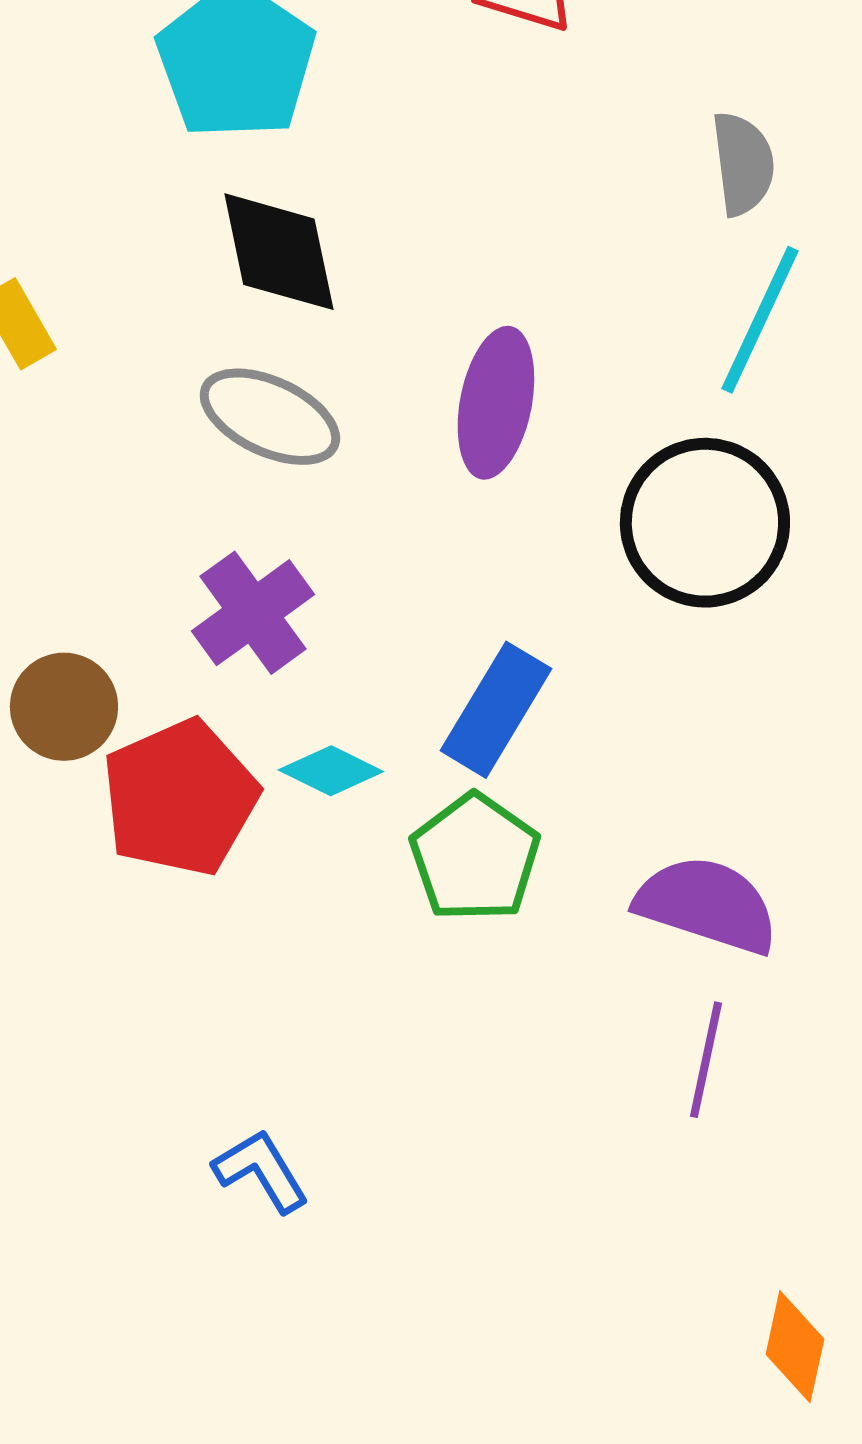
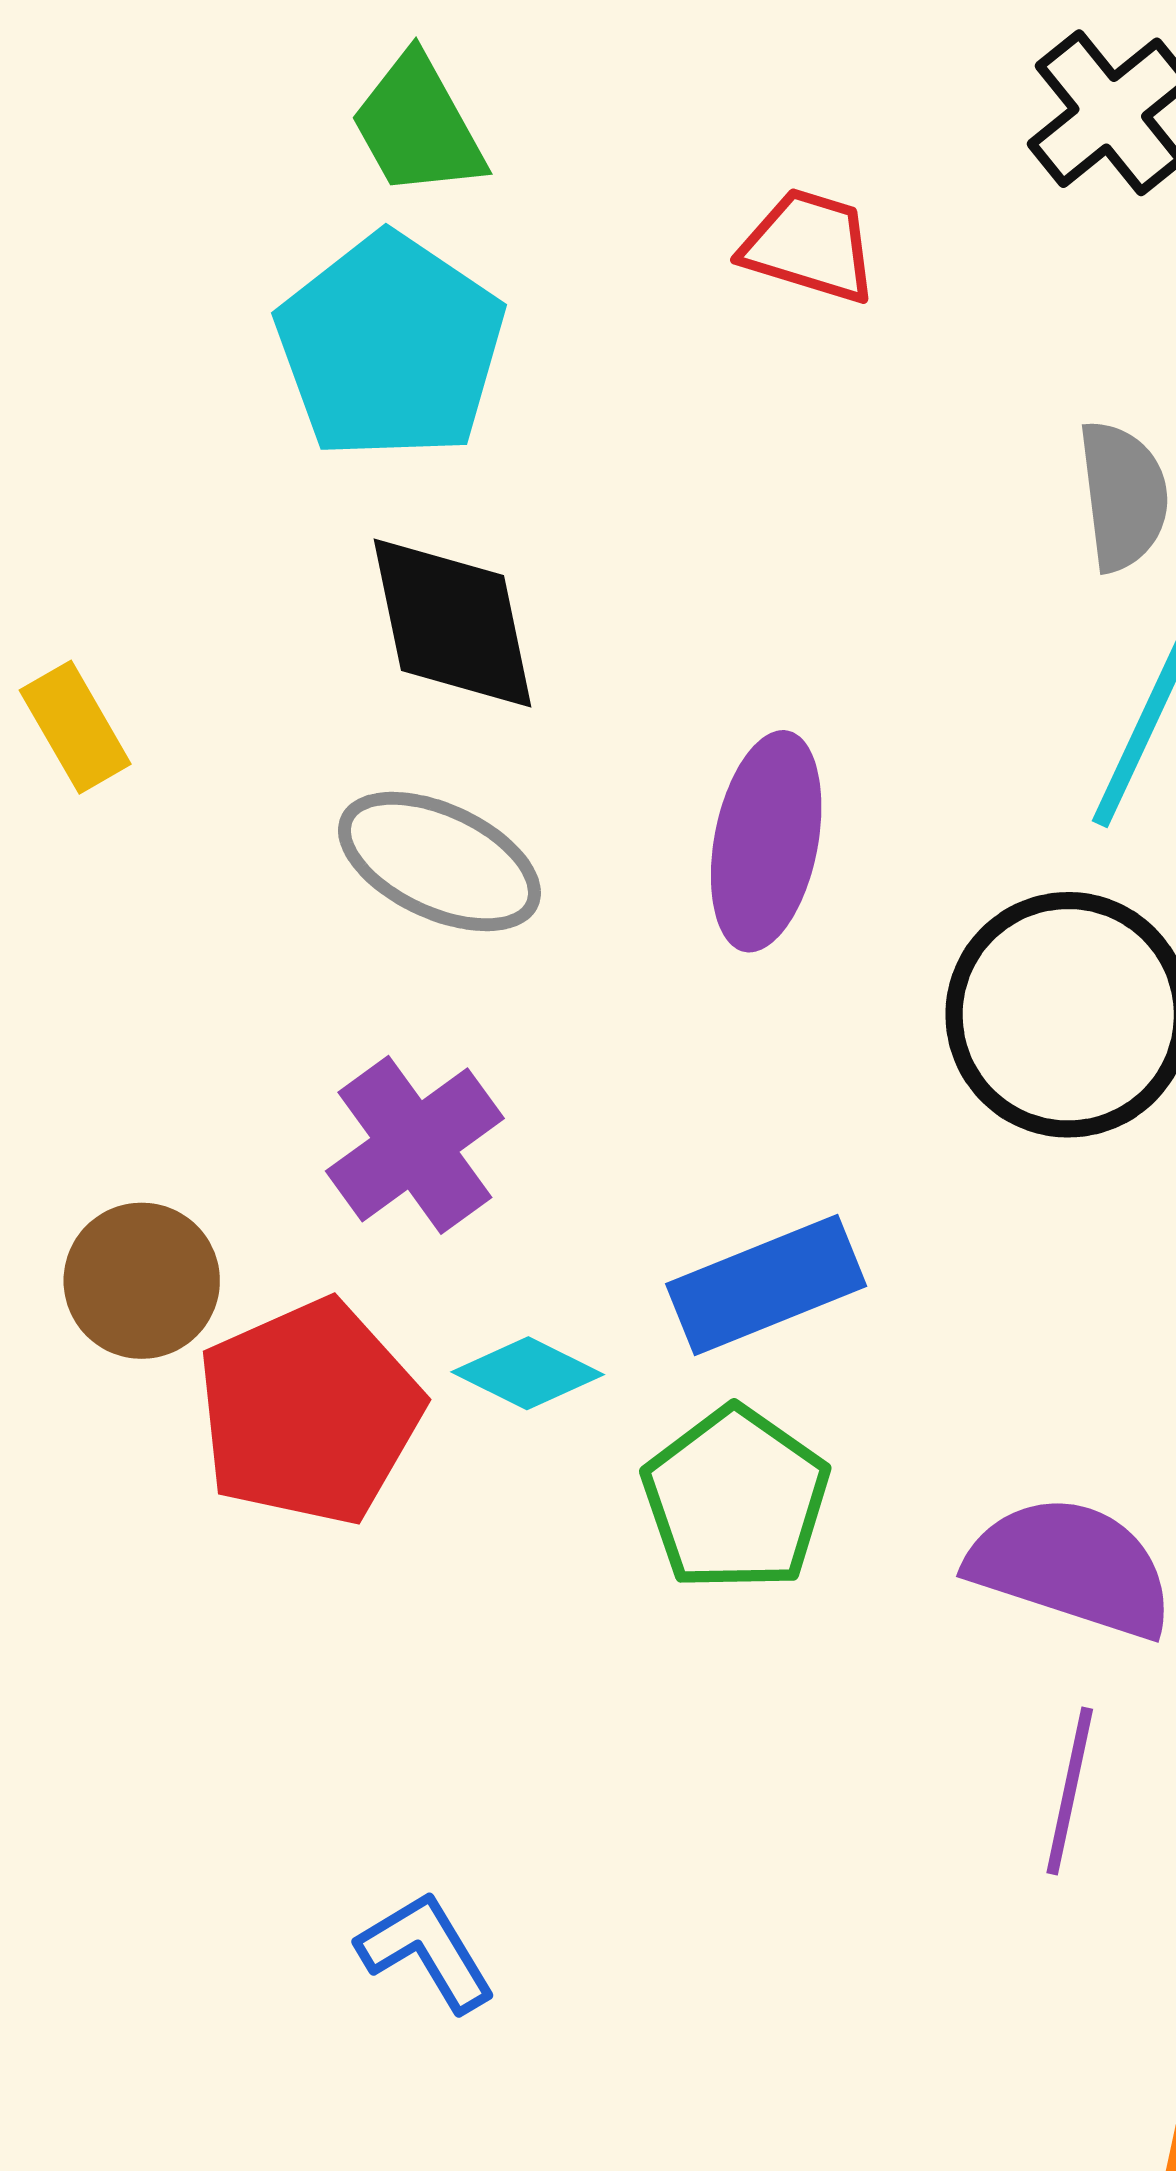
blue rectangle: (496, 710) -> (766, 1285), turned 37

